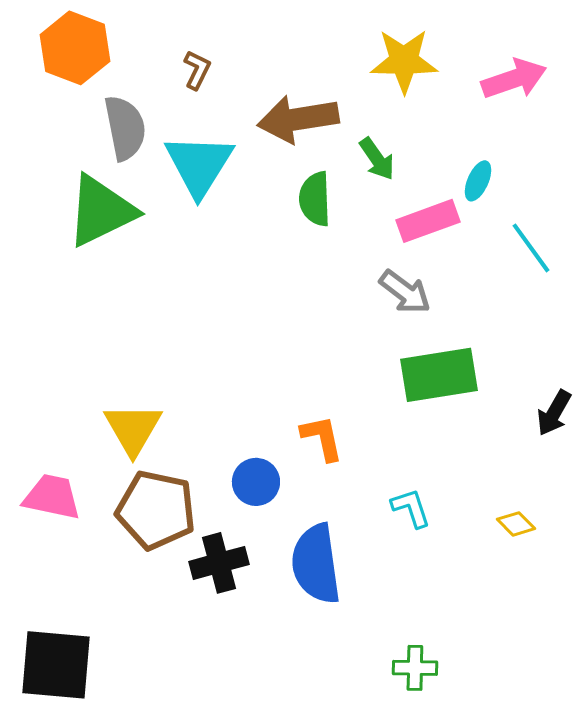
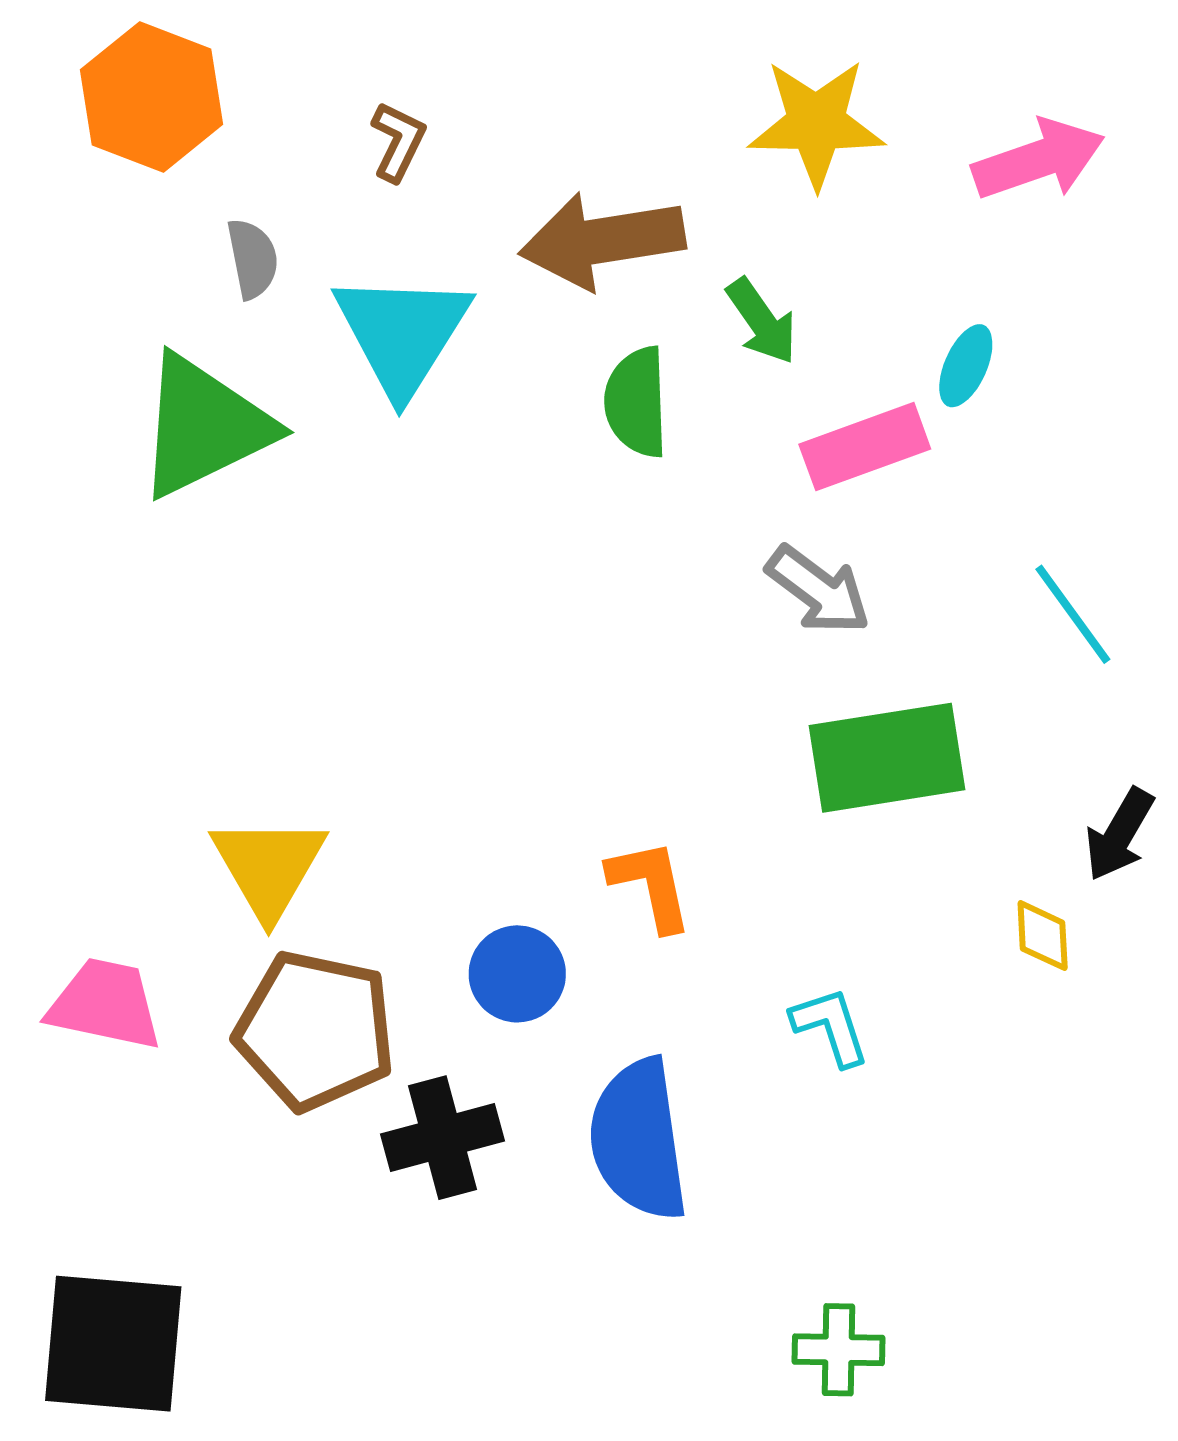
gray semicircle: (125, 128) -> (253, 259), size x0.6
cyan line: (531, 248) -> (1073, 614), moved
yellow diamond: (516, 524) -> (1043, 936), moved, turned 42

